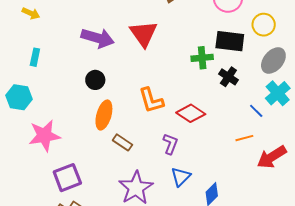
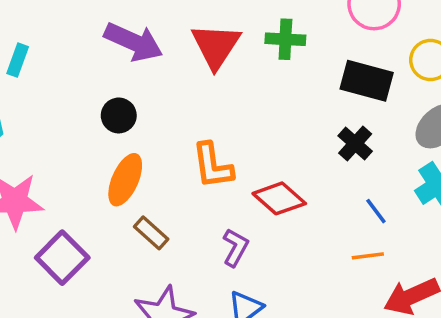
green cross: (202, 58) -> (285, 39), moved
blue line: (256, 111) -> (376, 211), moved
purple square: (67, 178) -> (62, 258), moved, turned -32

